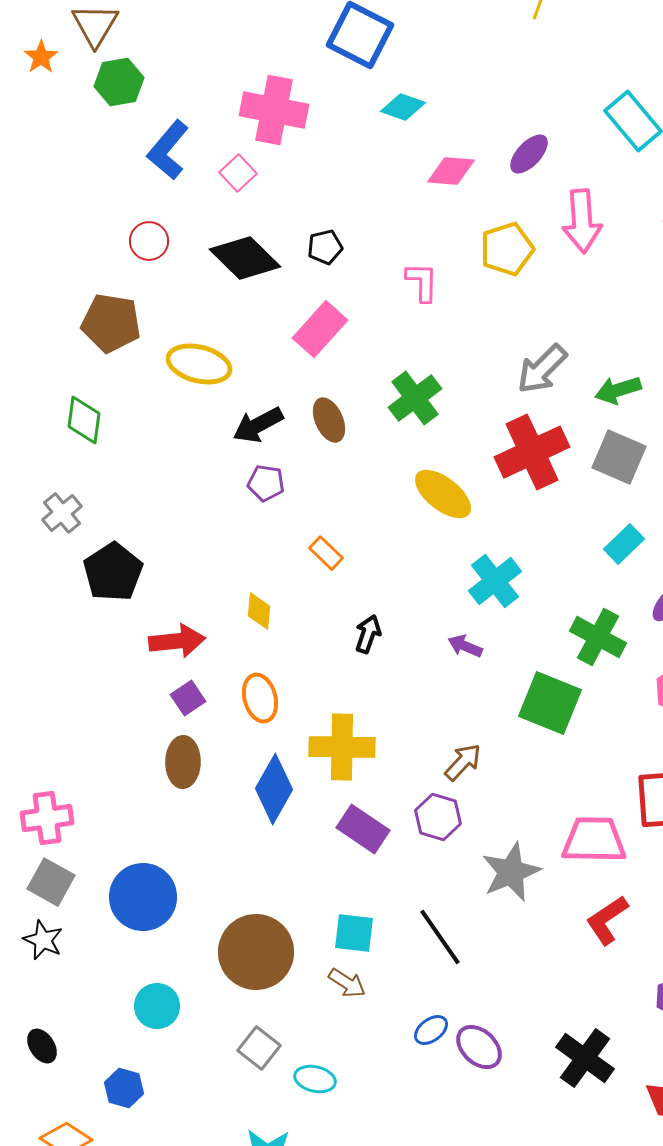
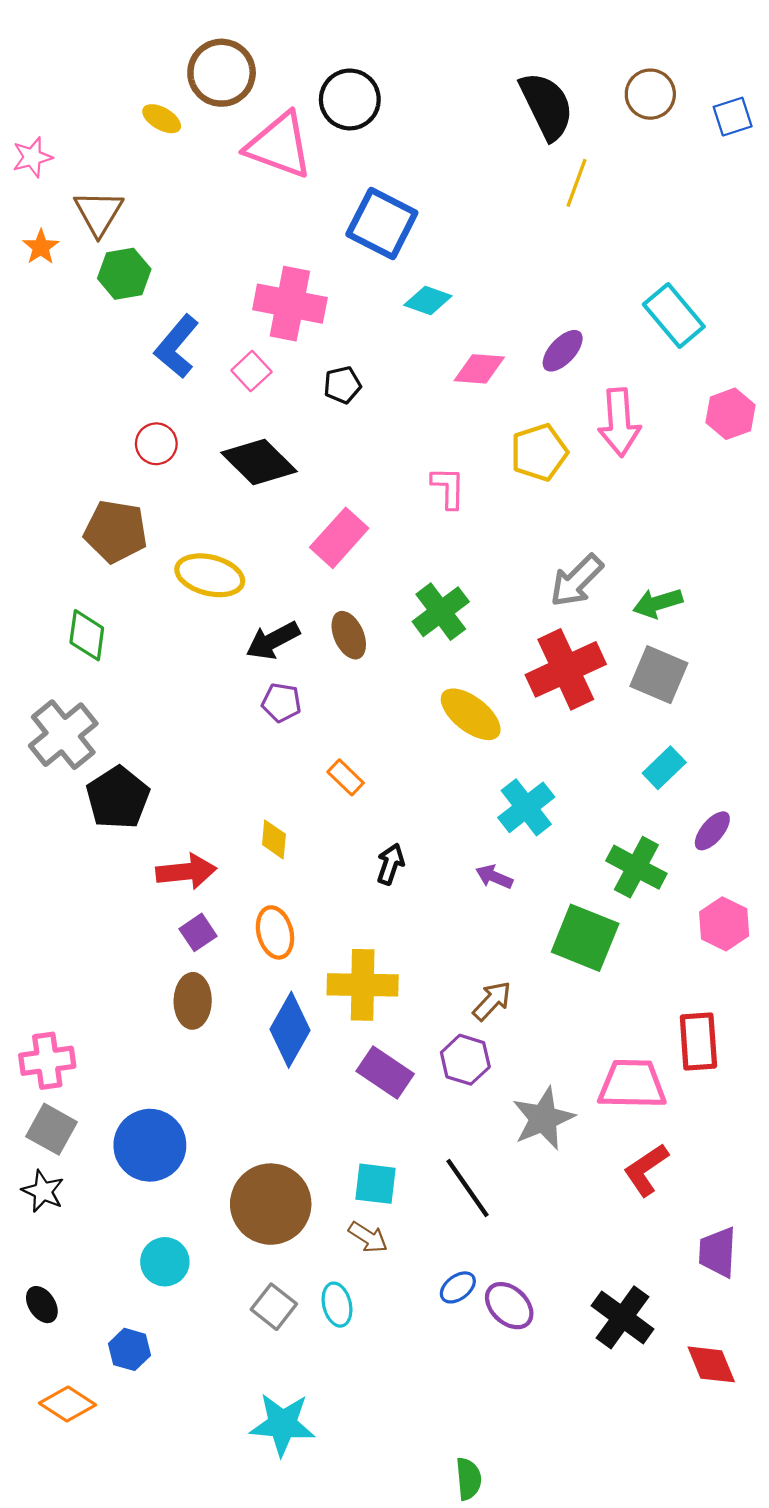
black pentagon: (325, 247) -> (342, 385), moved
gray cross: (62, 513) -> (63, 735), size x1.6
cyan ellipse: (315, 1079) -> (337, 1305), moved, turned 63

